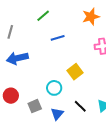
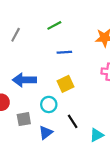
blue arrow: (17, 58) -> (24, 80), moved
yellow square: (75, 72) -> (65, 84), moved
black line: (80, 106) -> (73, 121), moved

